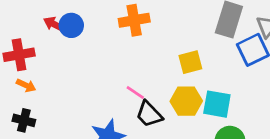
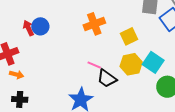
orange cross: (134, 20) -> (94, 24), moved
red arrow: (54, 24) -> (28, 28), turned 49
cyan square: (217, 104) -> (153, 62), turned 35

